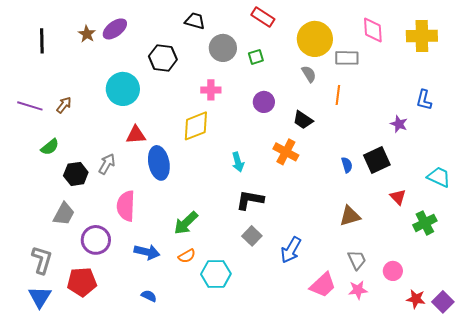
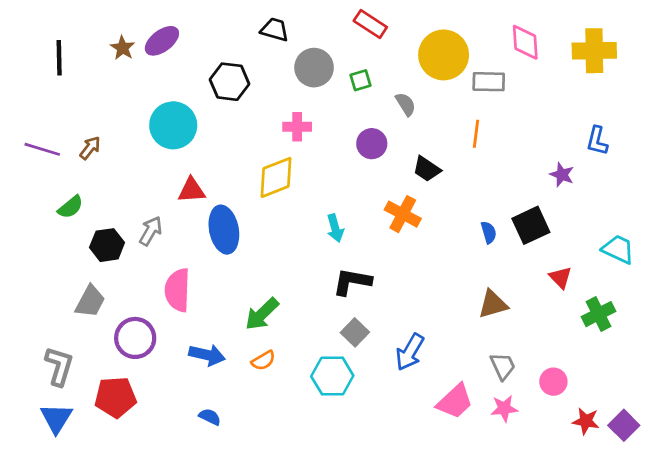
gray semicircle: (309, 74) -> (406, 104), moved
cyan hexagon: (216, 274) -> (332, 376), moved

